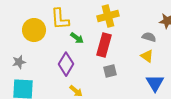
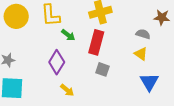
yellow circle: (34, 30) -> (16, 16), moved
gray square: (110, 71) -> (102, 69), turned 32

